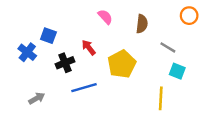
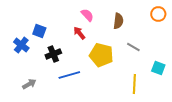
red arrow: (89, 47) -> (79, 33), moved
gray line: (168, 47) -> (133, 47), moved
yellow pentagon: (122, 64) -> (101, 55), turned -30
cyan square: (177, 71) -> (158, 68), moved

